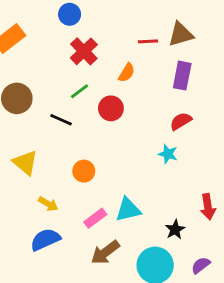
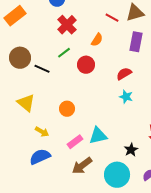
red line: (148, 41) -> (112, 18), turned 32
black line: (61, 120) -> (42, 69), moved
red semicircle: (181, 121) -> (124, 74), moved

